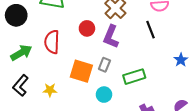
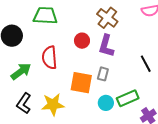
black line: (151, 30) -> (146, 64), moved
green rectangle: (134, 77) -> (128, 98), moved
yellow star: (50, 90) -> (53, 104), size x1.6

